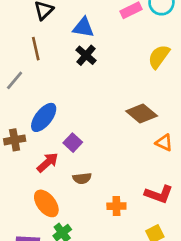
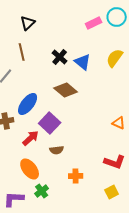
blue triangle: (83, 27) -> (83, 62), moved, turned 30
brown diamond: (142, 113) -> (66, 90), moved
purple square: (73, 143) -> (50, 123), size x1.5
orange cross: (116, 206) -> (76, 176), moved

